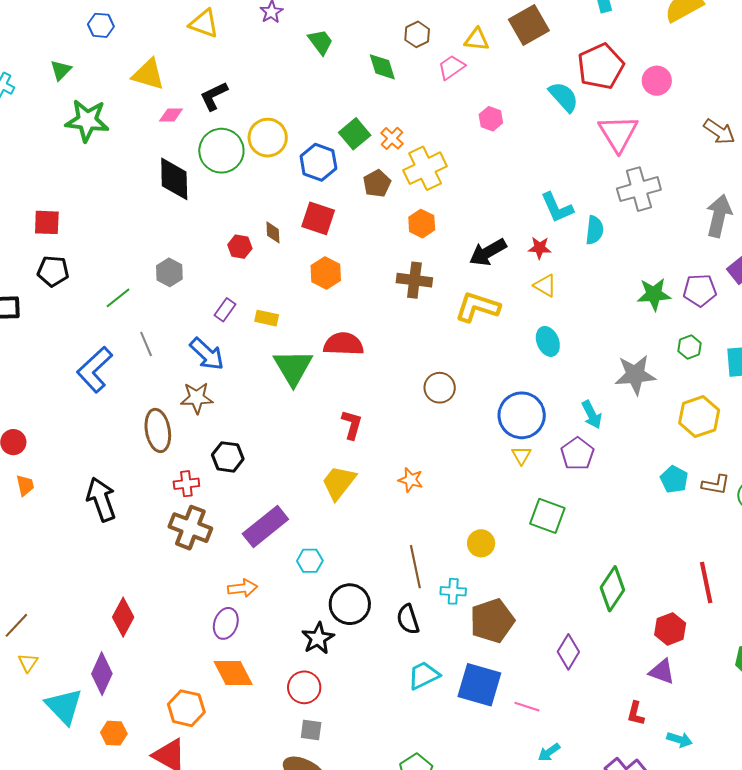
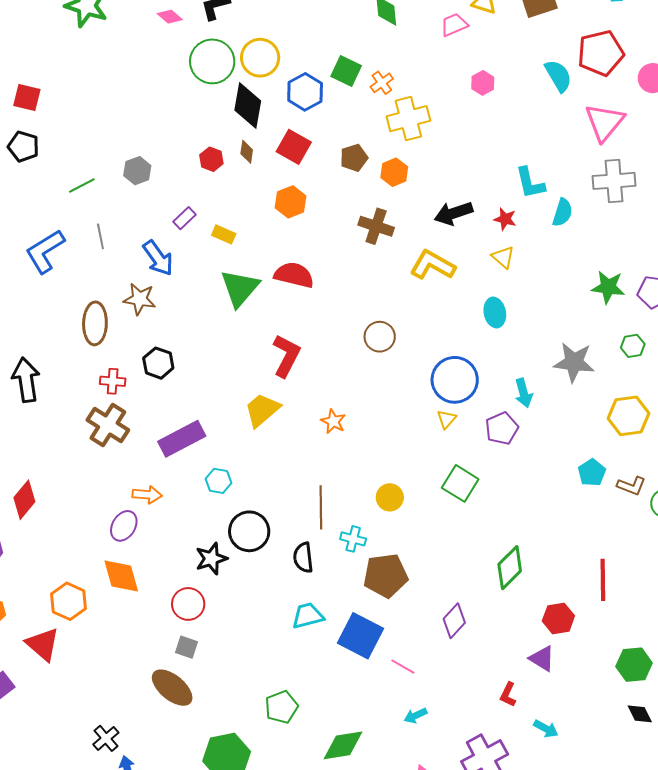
pink diamond: (171, 115) -> (170, 17), turned 30
green square: (355, 134) -> (346, 71), turned -36
black diamond: (174, 179) -> (248, 105), moved
brown pentagon: (377, 183) -> (354, 158), moved
red L-shape: (352, 425) -> (286, 356), size x1.4

